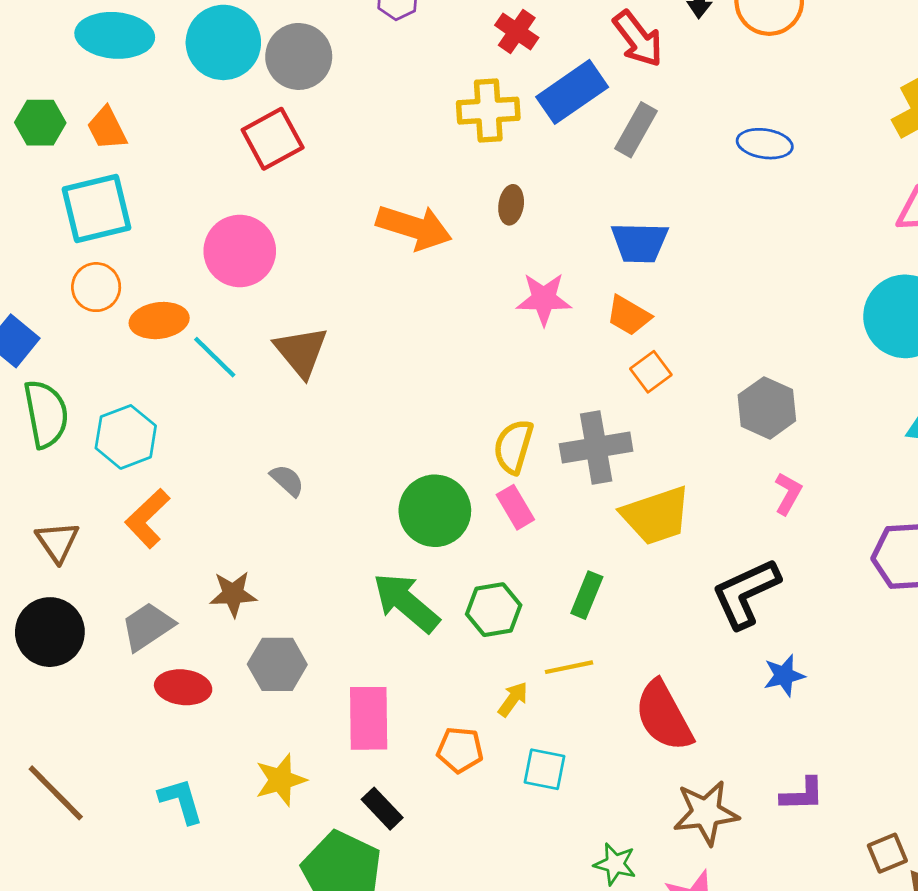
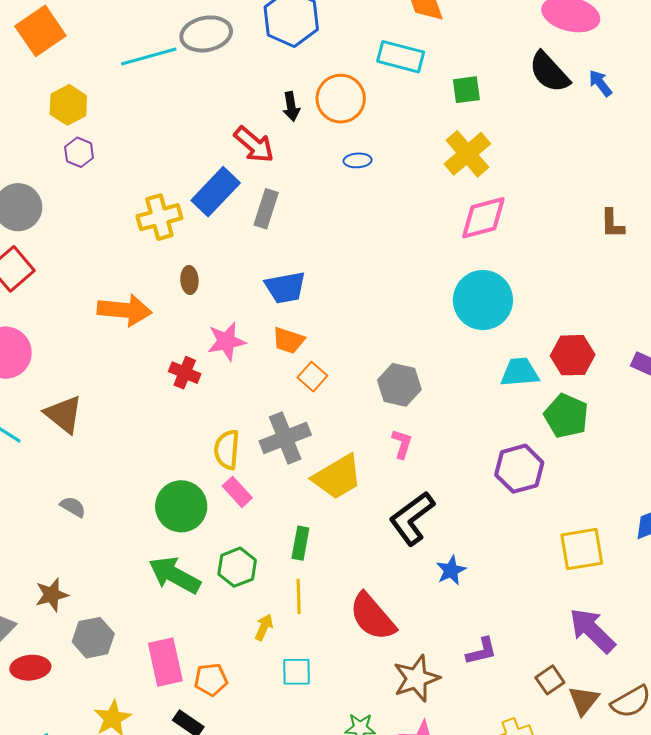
red cross: (517, 31) -> (185, 373), moved
blue ellipse: (765, 144) -> (358, 160), moved, size x0.7
pink L-shape: (788, 493) -> (402, 444), moved
yellow line: (569, 667) -> (299, 596), turned -68
orange pentagon: (460, 750) -> (211, 680), moved

